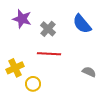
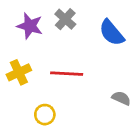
gray cross: (48, 29) -> (65, 19), moved
yellow cross: (15, 68) -> (19, 72), moved

